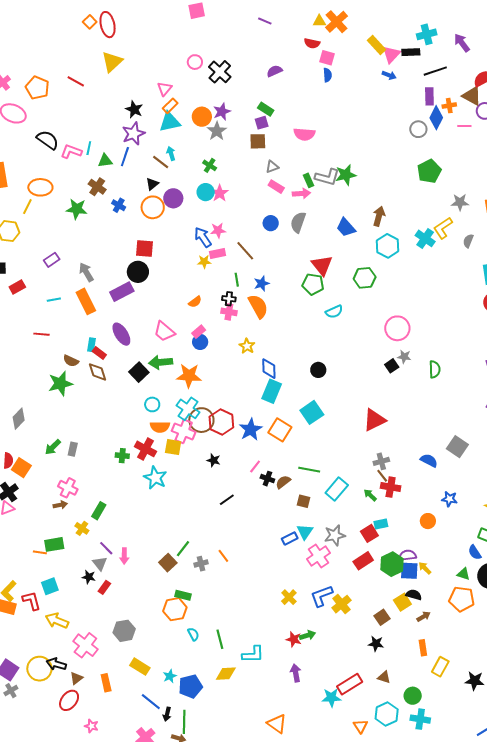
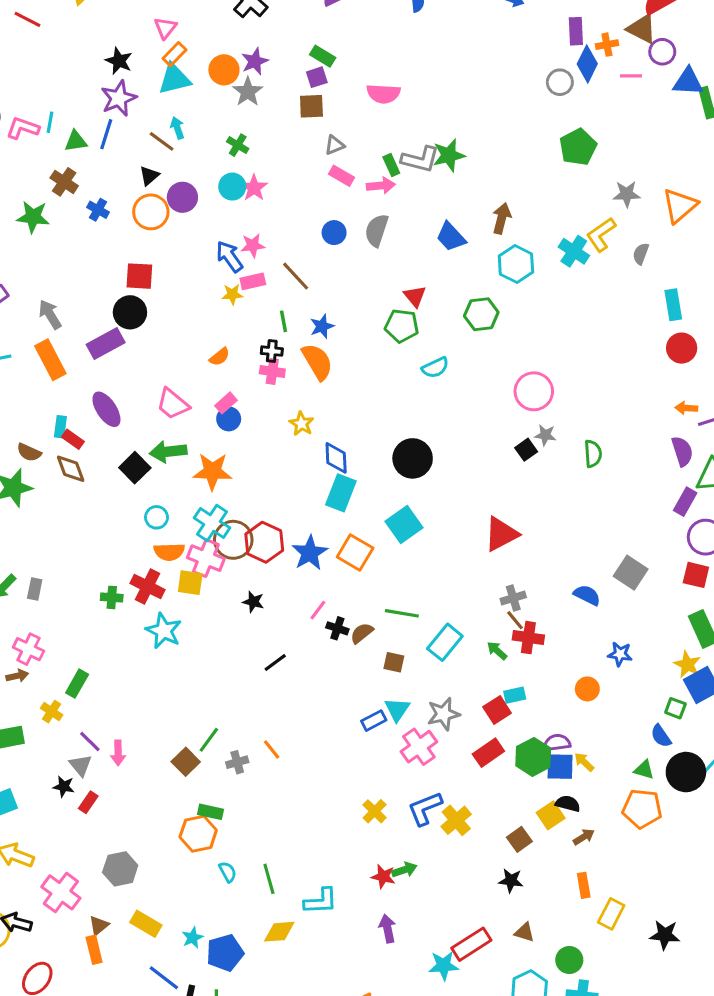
red triangle: (322, 265) -> (415, 296), size x0.7
black circle: (318, 370) -> (413, 458), size x1.6
brown triangle: (76, 678) -> (99, 925), moved

